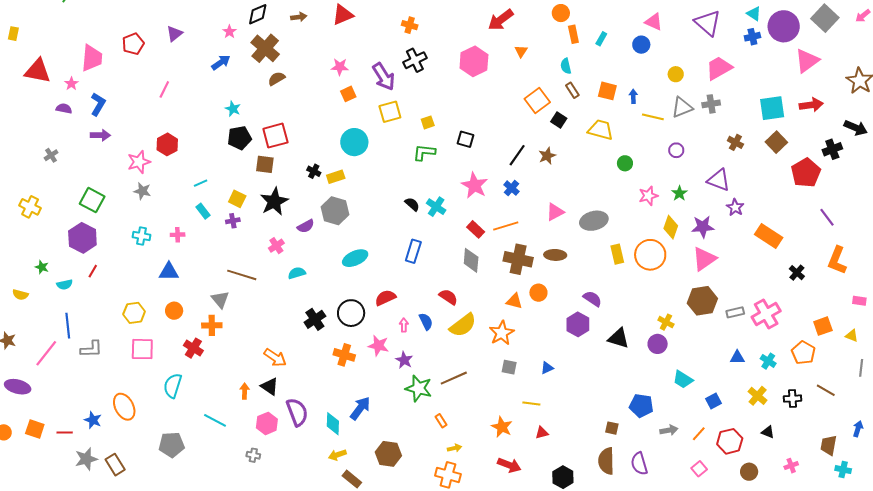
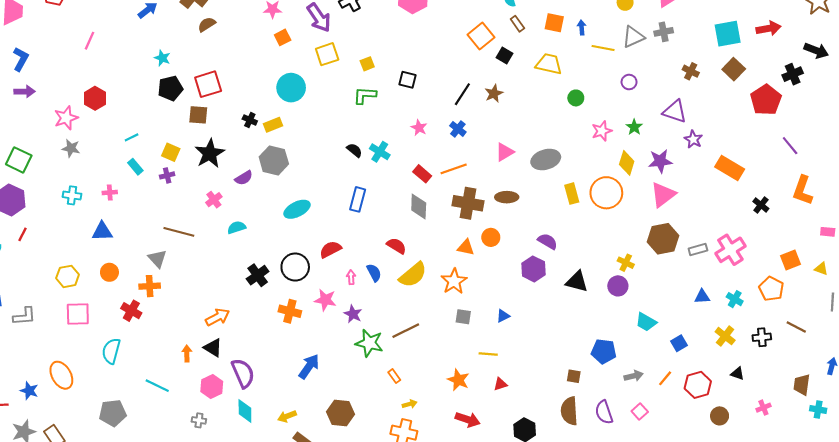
pink star: (475, 185) -> (419, 128), size x0.6
orange arrow: (275, 358) -> (218, 317), turned -60
cyan diamond: (333, 424) -> (245, 411), moved
pink square: (699, 469) -> (640, 411), moved

